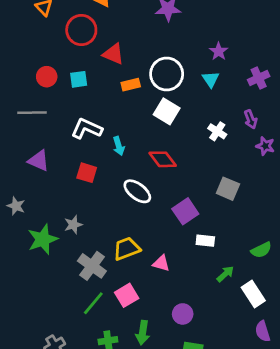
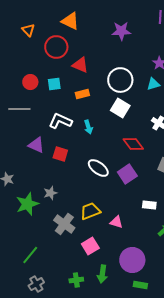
cyan triangle: (211, 79) -> (153, 84), turned 48
orange rectangle: (131, 85) -> (82, 94), moved
cyan arrow: (119, 146) -> (88, 127), moved
red diamond: (163, 159) -> (133, 144), moved
purple triangle: (39, 161) -> (36, 145), moved
purple square: (185, 211) -> (127, 174), moved
green line: (93, 303) -> (30, 255), moved
purple circle: (183, 314) -> (132, 260), size x1.6

